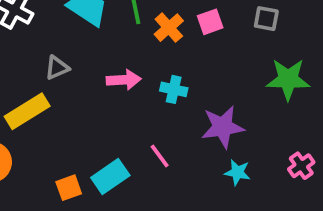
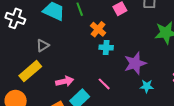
orange cross: (169, 28) -> (98, 29), moved
pink arrow: (124, 80) -> (65, 81), moved

